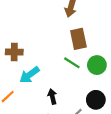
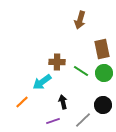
brown rectangle: (78, 39) -> (102, 49), moved
brown cross: (14, 52) -> (57, 62), moved

